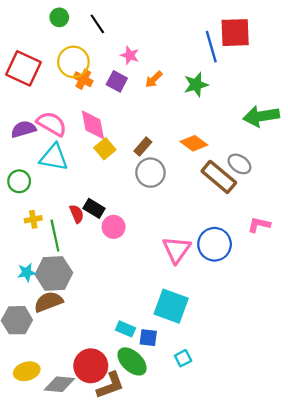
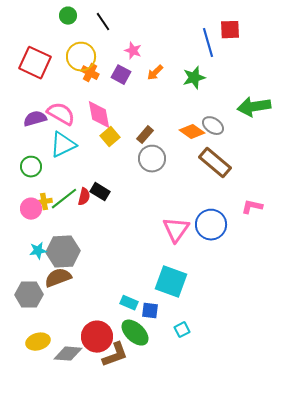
red square: (235, 33) -> (230, 30), size x0.7
cyan triangle: (54, 157) -> (63, 145), turned -36
gray ellipse: (239, 164) -> (213, 126), moved
red semicircle: (77, 214) -> (84, 197), turned 36
pink circle: (114, 227) -> (31, 209), moved
green line: (55, 236) -> (64, 199), moved, turned 64

